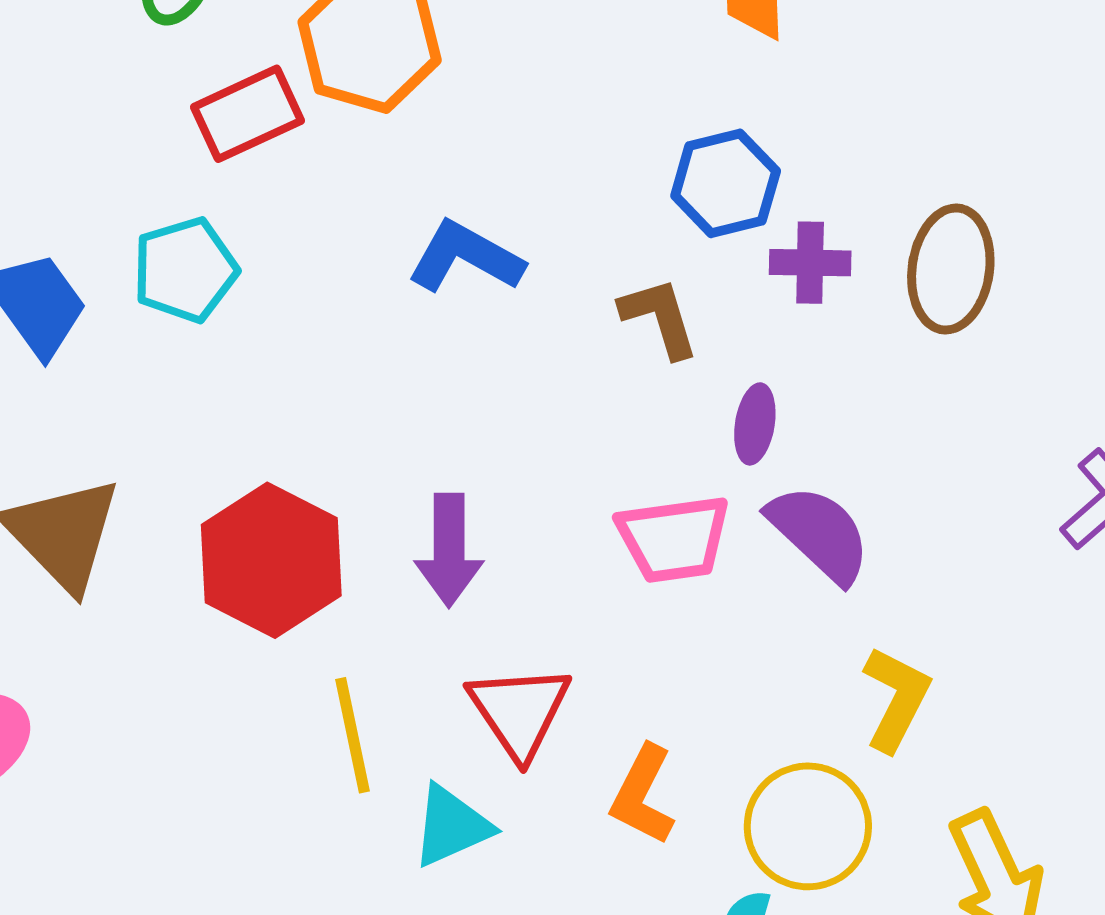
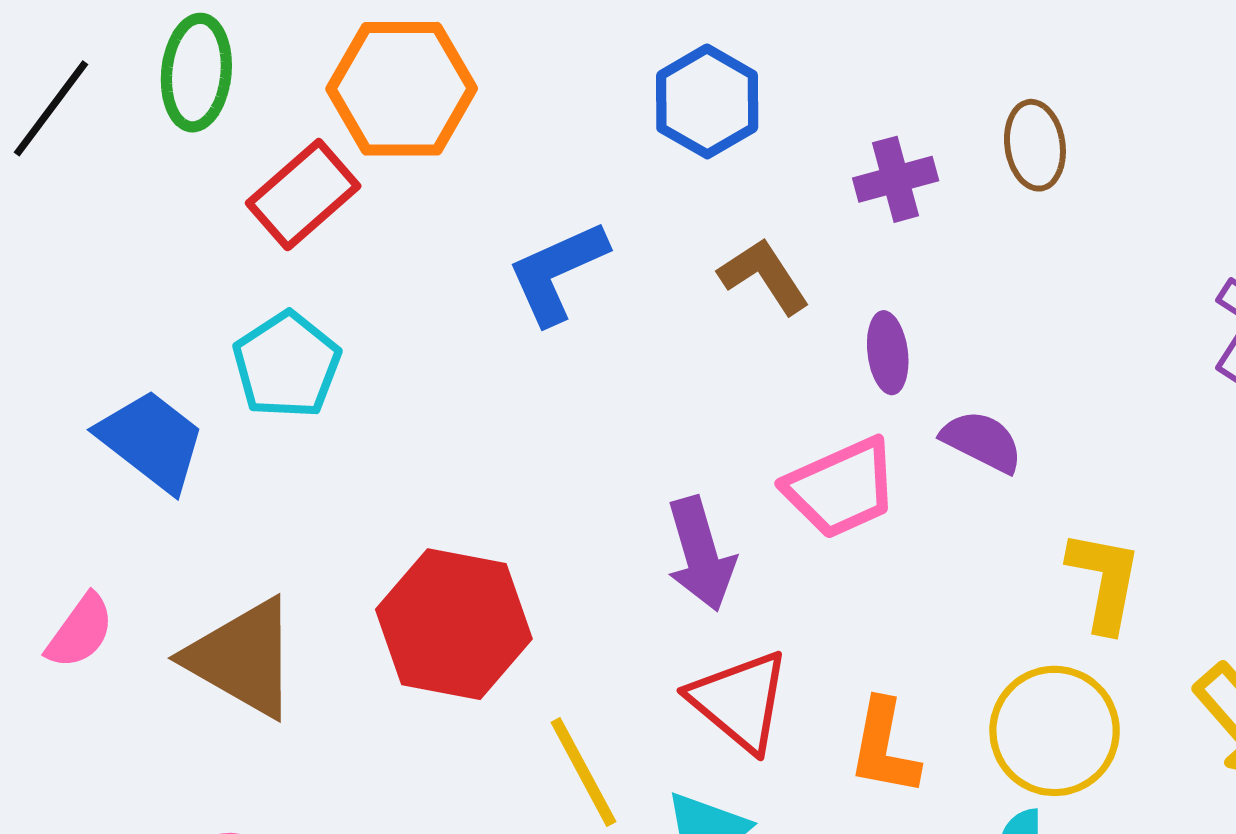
blue hexagon: (726, 183) -> (707, 101), moved
blue L-shape: (466, 257) -> (557, 272), turned -37
brown ellipse: (951, 269) -> (1035, 145), size x0.7
purple semicircle: (819, 534) -> (982, 441), size x0.7
purple arrow: (449, 550) -> (701, 554), moved

